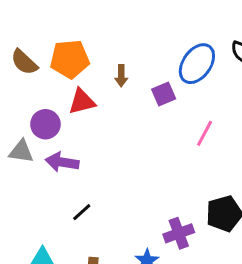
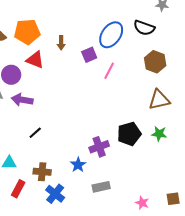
red triangle: (82, 102) -> (35, 60), turned 36
pink line: (205, 133) -> (109, 71), moved

